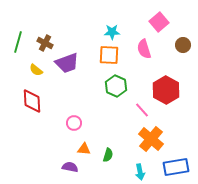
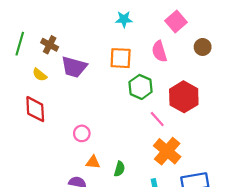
cyan star: (112, 32) -> (124, 19), moved
purple trapezoid: (67, 63) -> (74, 67), turned 35
green hexagon: (116, 86) -> (141, 87), moved

